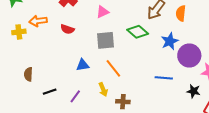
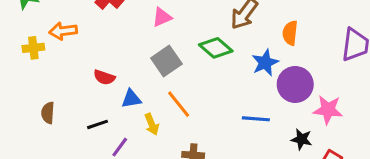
orange semicircle: (181, 13) -> (290, 33), moved
red semicircle: (67, 29) -> (104, 77), moved
gray square: (105, 40) -> (166, 61), turned -30
yellow arrow: (103, 89) -> (152, 124), moved
black line: (50, 92) -> (98, 124), moved

